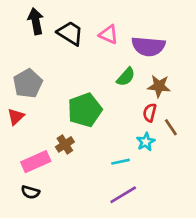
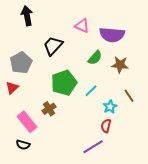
black trapezoid: (70, 33) -> (53, 46), moved, turned -80
red semicircle: (150, 113) -> (106, 126), moved
pink rectangle: (36, 162) -> (27, 122), turned 75
cyan line: (121, 162) -> (91, 91), moved, turned -32

